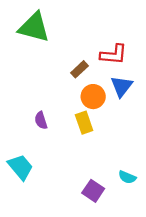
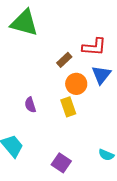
purple square: (93, 191) -> (61, 163), moved

